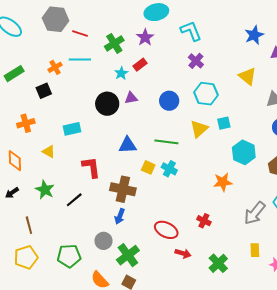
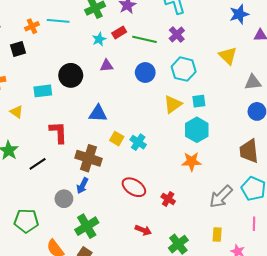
black circle: (107, 104) -> (71, 75), moved
green line: (166, 142) -> (144, 39), moved
cyan hexagon: (244, 152) -> (197, 130), moved
red ellipse: (166, 230) -> (134, 187), moved
gray circle: (104, 241) -> (64, 199), moved

